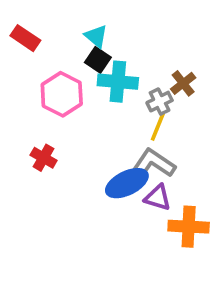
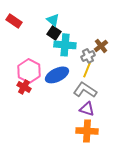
pink hexagon: (62, 94) -> (29, 71), moved
blue ellipse: (127, 183) -> (57, 75), moved
orange cross: (189, 227) -> (87, 131), moved

